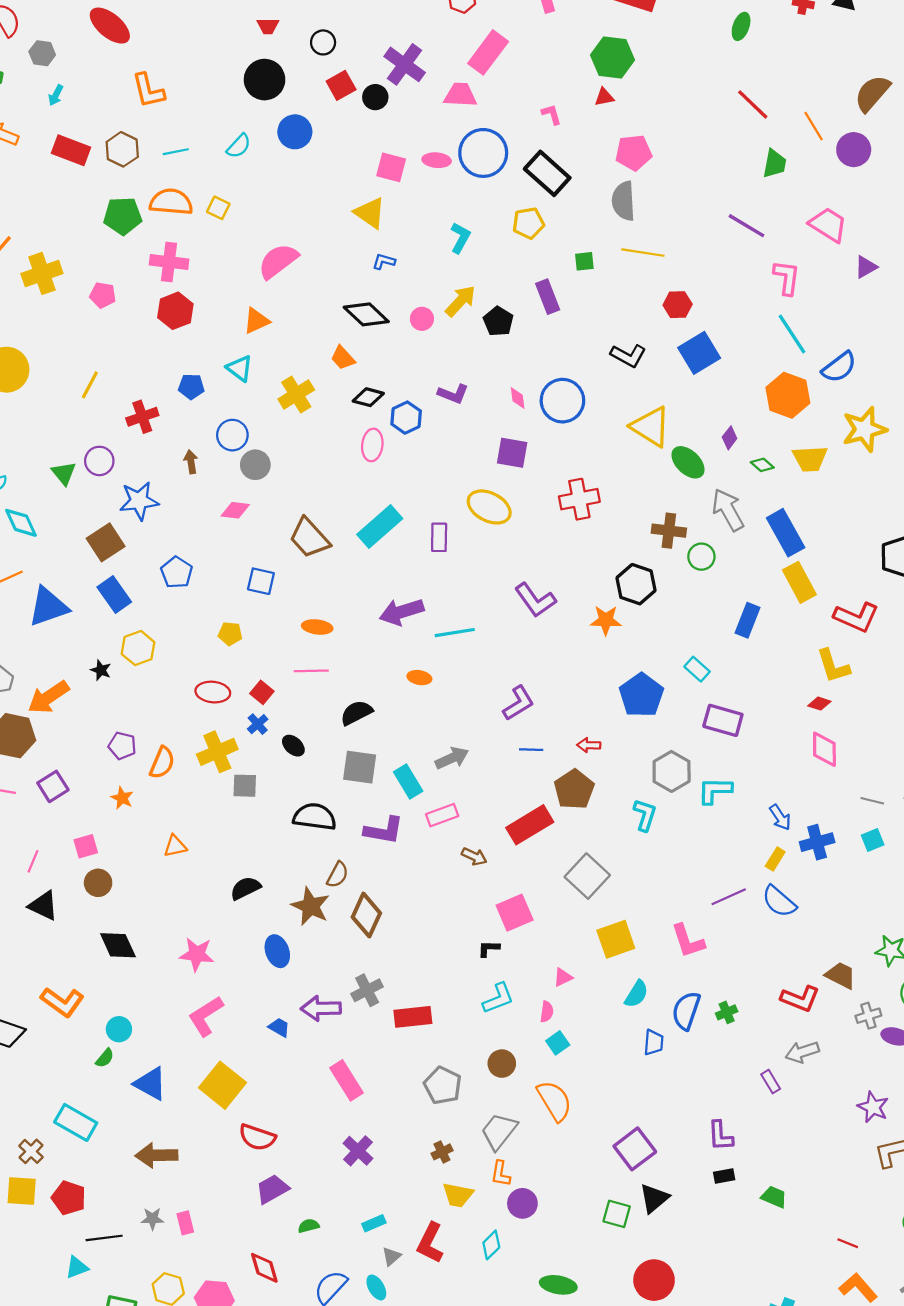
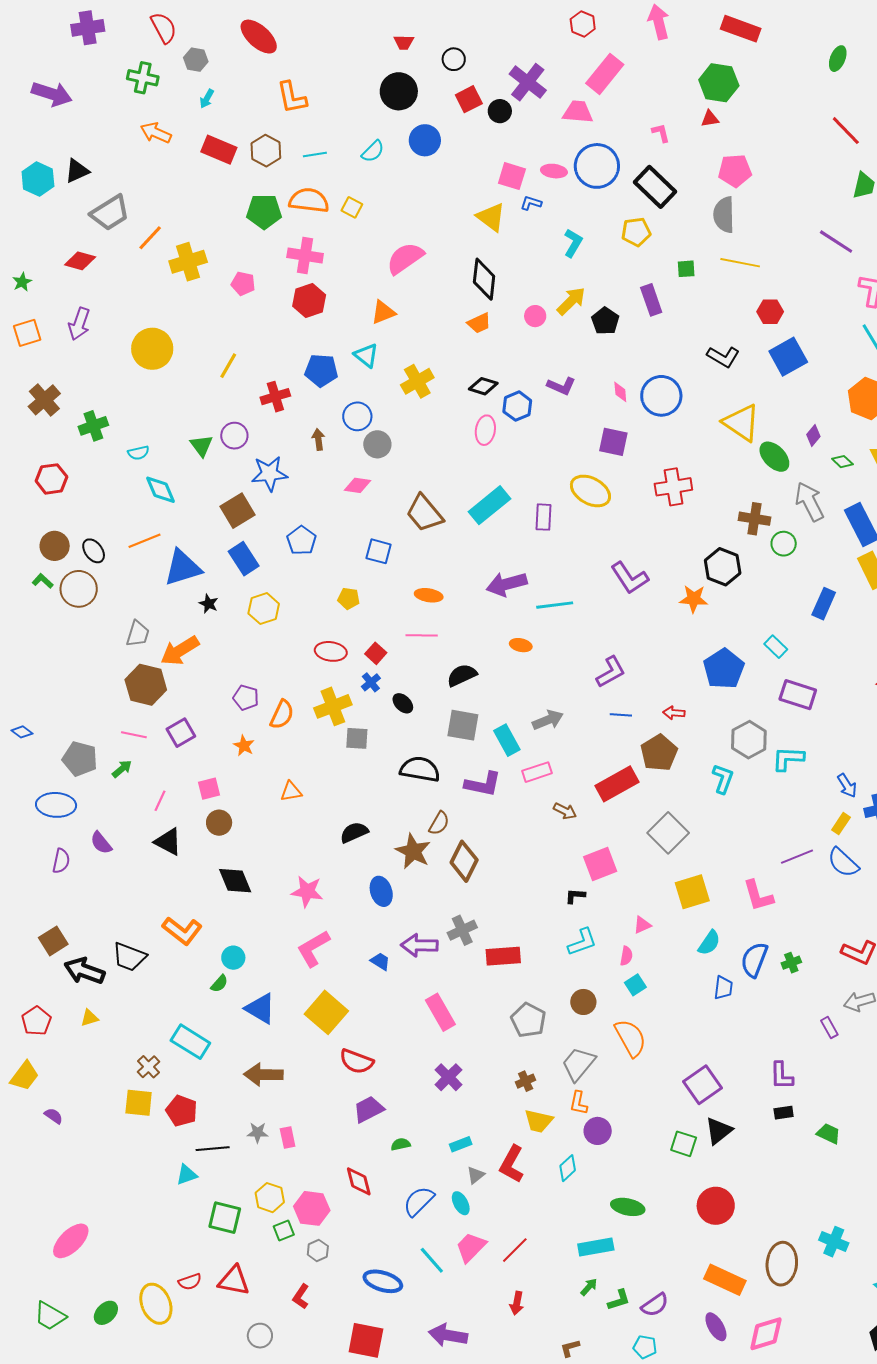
blue L-shape: (384, 261) -> (531, 203), moved
black diamond: (366, 314) -> (484, 279), moved, turned 51
orange trapezoid: (343, 358) -> (479, 323), moved, turned -75
blue pentagon: (191, 387) -> (321, 370), size x1.4
black star: (101, 670) -> (209, 604), moved

